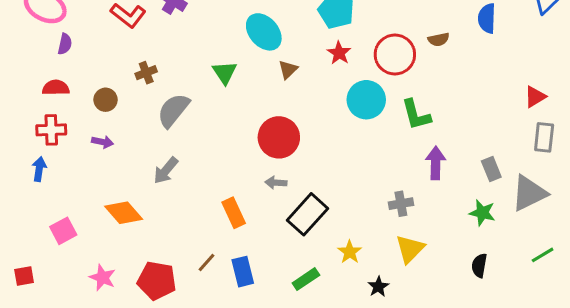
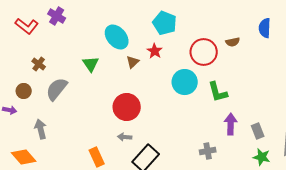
red star: (339, 53) -> (155, 51), moved
brown cross: (146, 73) -> (39, 64), turned -32
brown circle: (106, 100) -> (24, 91), moved
gray rectangle: (491, 169) -> (258, 131), moved
gray arrow: (166, 171) -> (41, 129), moved, turned 126

